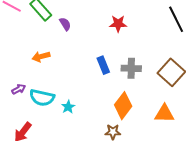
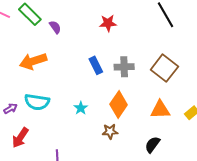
orange arrow: (41, 57) -> (33, 61), size x1.5
purple arrow: (19, 89) -> (10, 109), moved
cyan star: (68, 107) -> (81, 108), moved

